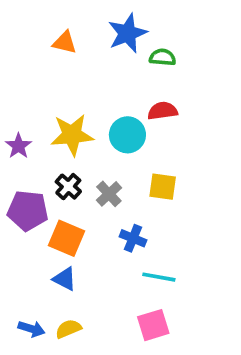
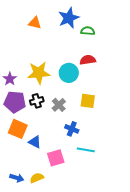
black cross: (68, 187) -> (37, 101), turned 32
purple pentagon: (28, 211) -> (15, 102), moved
orange square: (66, 238) -> (18, 129), moved
blue triangle: (65, 279) -> (35, 142), moved
pink square: (153, 325) -> (56, 158), moved

